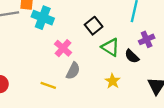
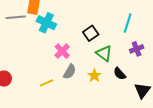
black semicircle: (132, 56) -> (120, 74), moved
yellow star: (113, 81) -> (94, 76), moved
yellow line: (48, 85) -> (47, 83), turned -48

